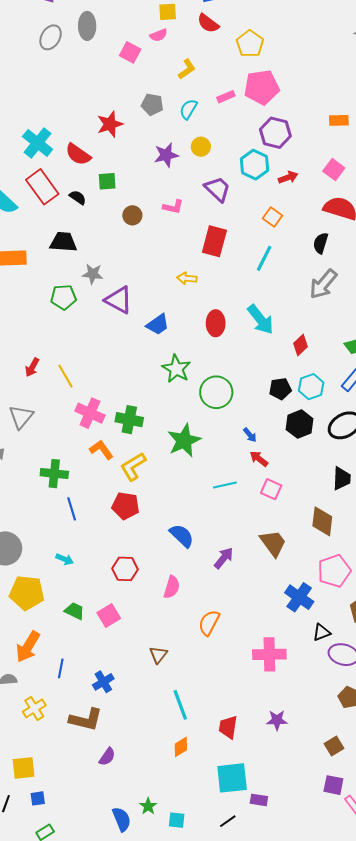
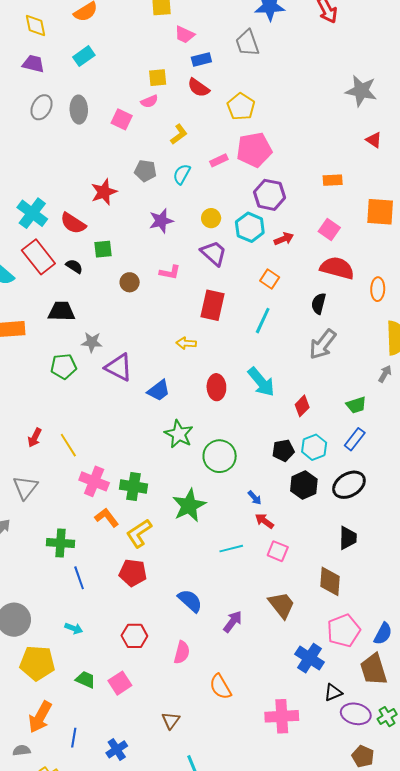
gray ellipse: (87, 26) -> (79, 110), moved
yellow circle: (201, 147) -> (211, 218), moved
orange semicircle: (209, 623) -> (220, 687), turned -56

